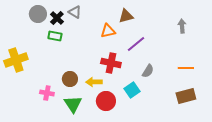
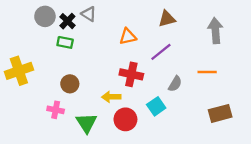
brown triangle: (126, 16) -> (167, 19), moved
gray arrow: (182, 26) -> (215, 31), size x1.5
orange line: (186, 68) -> (207, 72), moved
brown circle: (70, 79) -> (70, 84), moved

